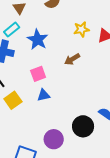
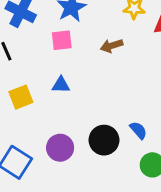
pink square: (38, 74) -> (62, 40), moved
yellow square: (13, 100) -> (21, 97), moved

